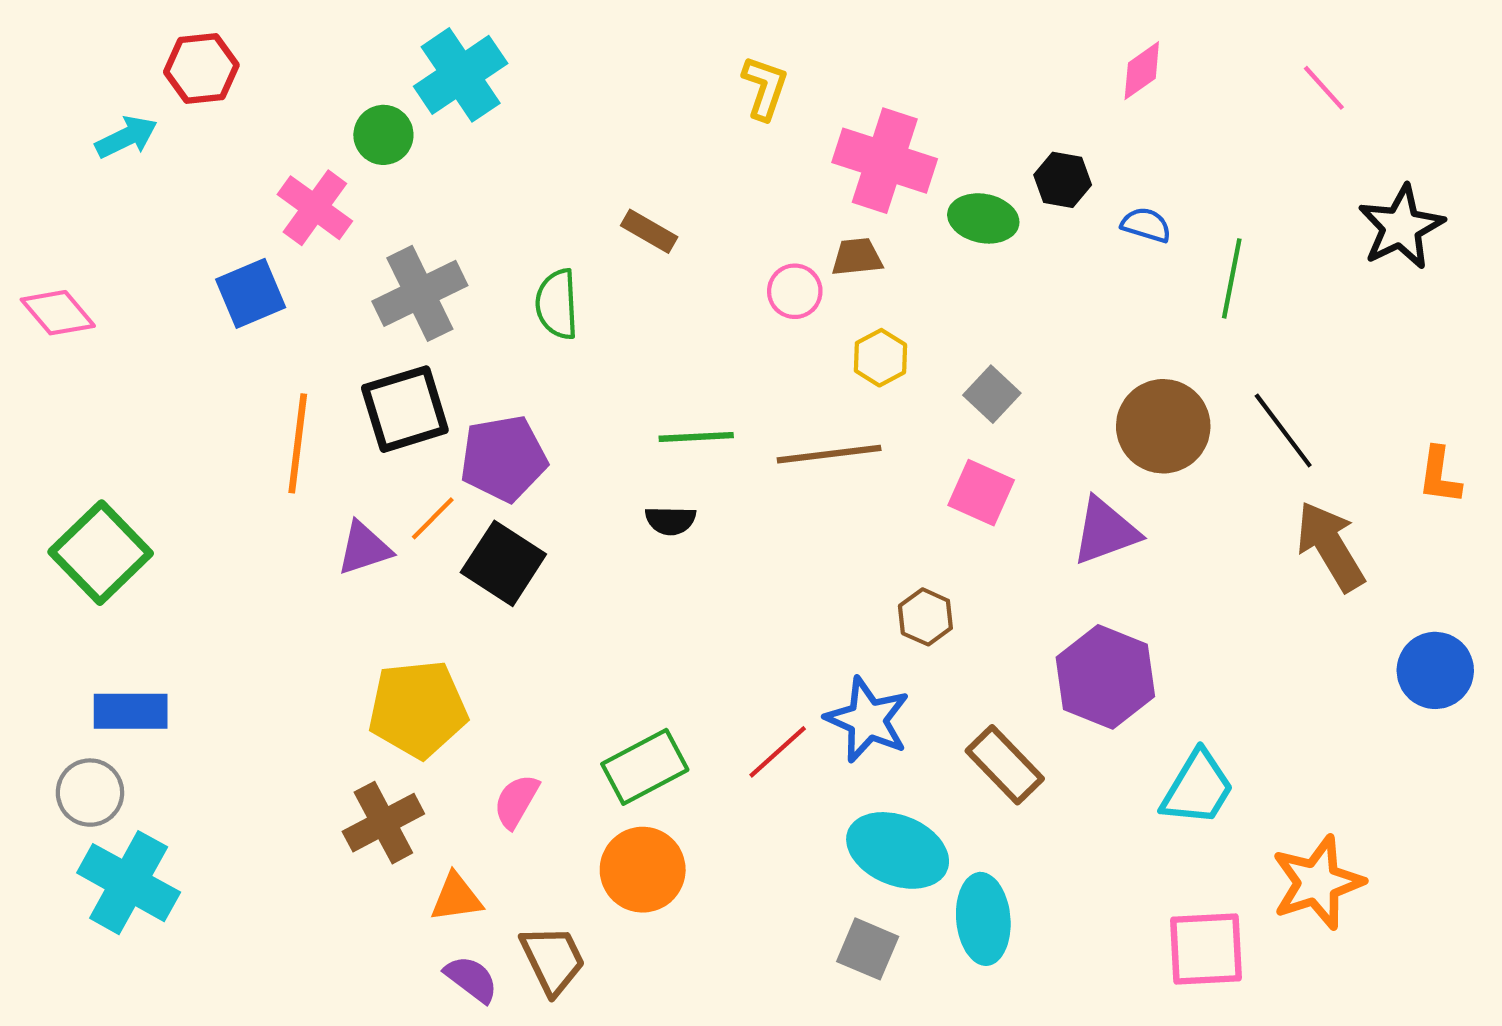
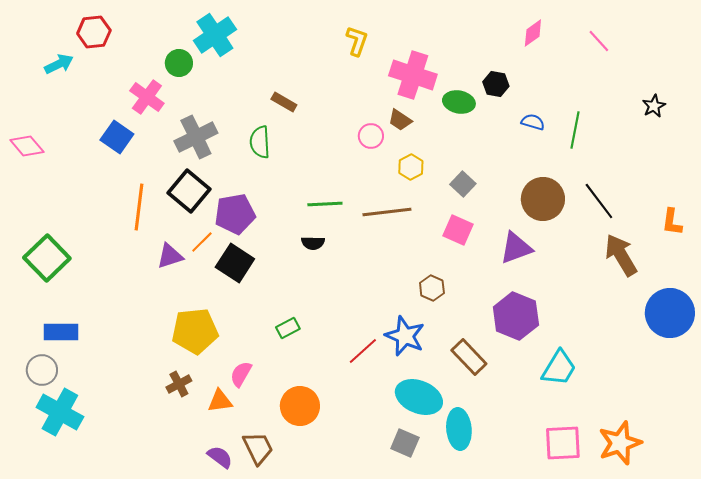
pink line: (1324, 88) -> (599, 41), moved
blue semicircle: (1146, 225) -> (533, 122), moved
black star: (1401, 227) -> (654, 106), size x0.6
brown rectangle: (649, 231) -> (284, 102), moved
brown trapezoid: (857, 257) -> (400, 120), turned -140
blue square: (251, 293) -> (117, 137), turned -32
black square: (405, 409) -> (189, 191), turned -33
blue circle: (1435, 670) -> (670, 313), size x1.4
green rectangle: (645, 767) -> (288, 328), moved, size x0.6
brown cross: (383, 823) -> (179, 384), size x0.7
orange star: (1317, 883) -> (620, 443), moved
orange triangle: (456, 898) -> (220, 401), moved

